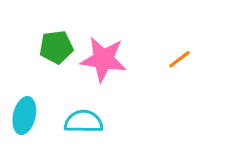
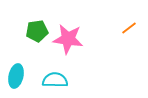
orange line: (179, 59) -> (129, 28), moved

